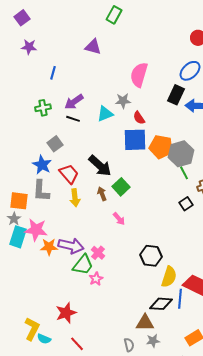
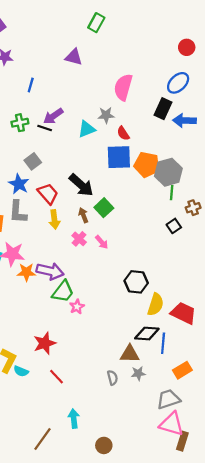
black line: (73, 119) -> (45, 128), moved
green line: (184, 173) -> (172, 193), turned 32
pink cross: (98, 253) -> (79, 239), moved
blue line: (180, 299) -> (163, 343), moved

